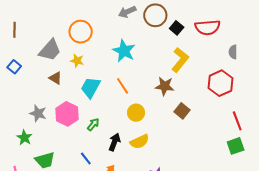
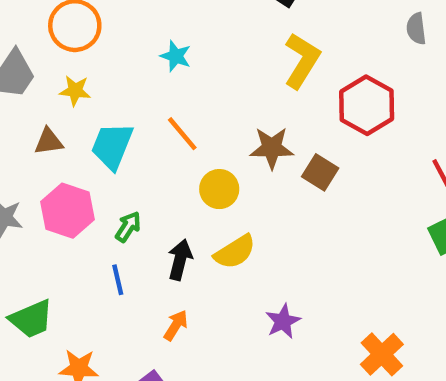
cyan star: (124, 51) -> (176, 56), size x0.6
brown triangle: (55, 78) -> (49, 141), moved, turned -32
red hexagon: (221, 83) -> (367, 105), moved
brown star: (165, 86) -> (272, 148), moved
blue line: (86, 159) -> (118, 280), moved, turned 32

